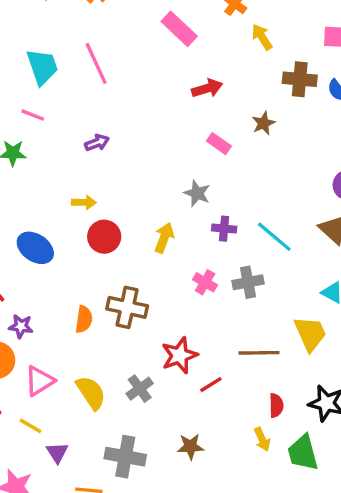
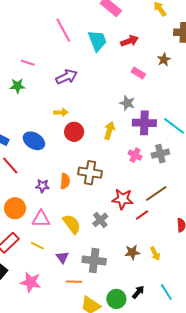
cyan trapezoid: (42, 67) -> (97, 41), moved
purple arrow: (97, 143) -> (67, 77), size x1.5
purple cross: (224, 229) -> (144, 123), size x1.6
purple star: (21, 326) -> (42, 186), moved
brown line: (259, 353) -> (156, 193), moved, turned -30
red star: (179, 355) -> (123, 199), turned 30
pink triangle: (40, 381) -> (41, 219), turned 36
yellow arrow: (262, 439) -> (155, 254), moved
purple triangle: (57, 452) -> (62, 257), moved

